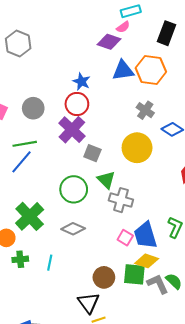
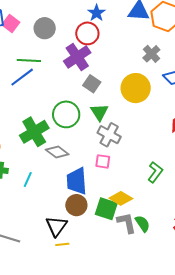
green cross: (30, 216) -> (34, 132), moved
blue trapezoid: (145, 235) -> (77, 181), moved
pink square: (125, 238) -> (103, 161), moved, turned -35

